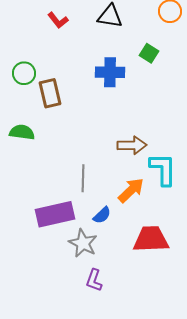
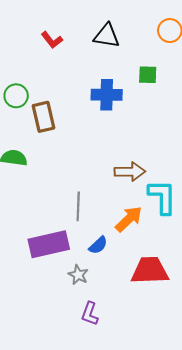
green square: (149, 53) -> (148, 75), turned -30
gray star: (83, 243) -> (78, 275), size x0.7

